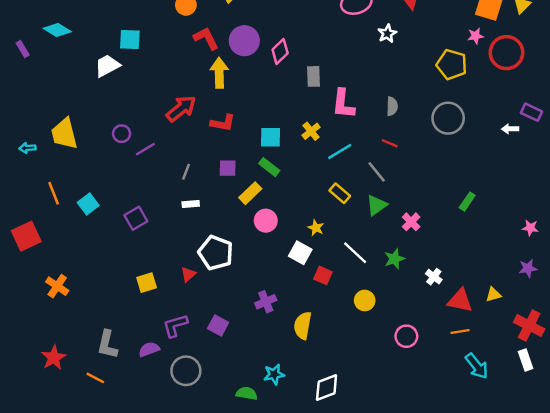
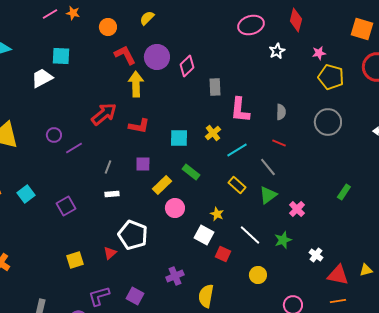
pink star: (475, 36) -> (319, 53), moved
green rectangle: (269, 167) -> (191, 172), moved

